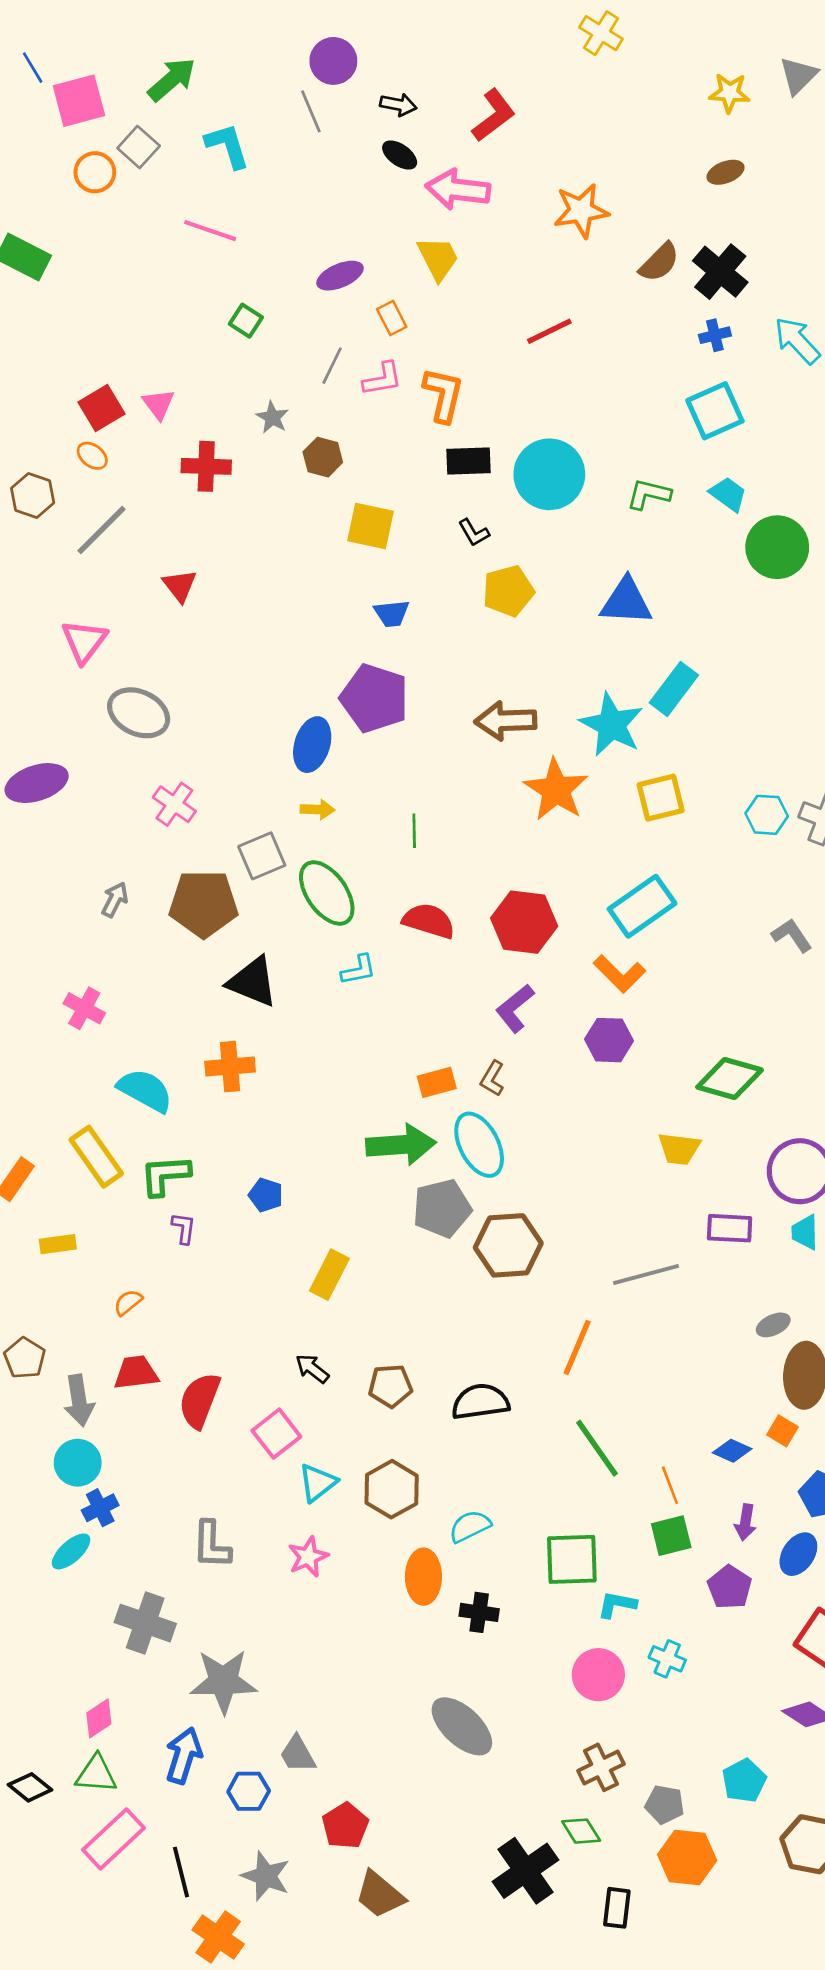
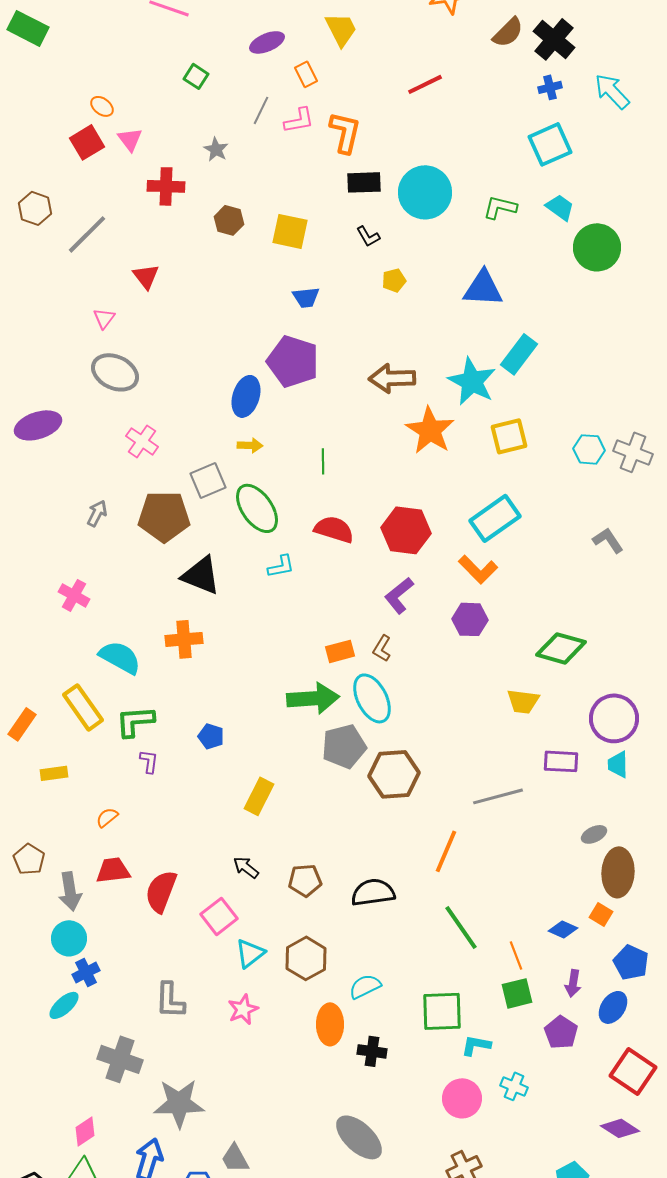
orange ellipse: (92, 456) -> (102, 106), moved
brown hexagon: (323, 457) -> (229, 220), moved
yellow pentagon: (508, 591) -> (394, 280), size x0.6
pink triangle: (84, 641) -> (104, 318), moved, size x0.6

